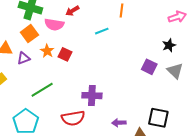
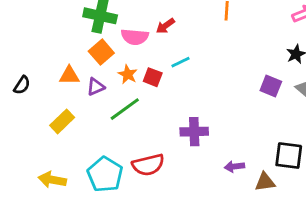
red arrow: (72, 11) -> (165, 26), moved
cyan line: (102, 31) -> (181, 62), moved
green line: (42, 90) -> (125, 109), moved
red semicircle: (73, 118) -> (148, 165), moved

